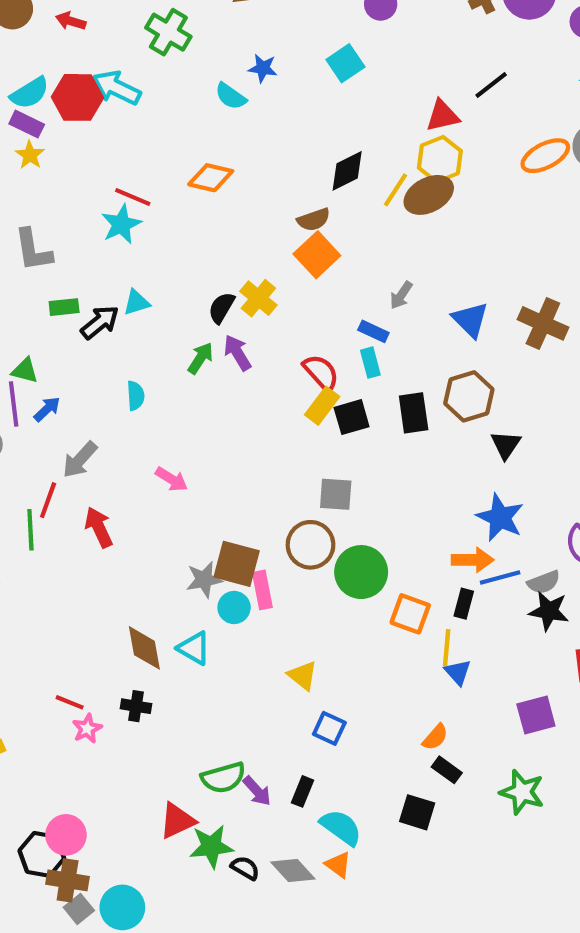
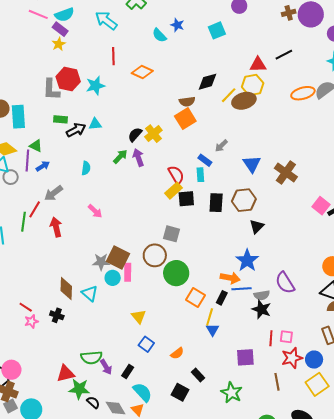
red hexagon: (77, 97) -> (68, 79), moved
red line: (133, 197) -> (113, 56), moved, turned 54
orange semicircle: (435, 737) -> (177, 353), moved

